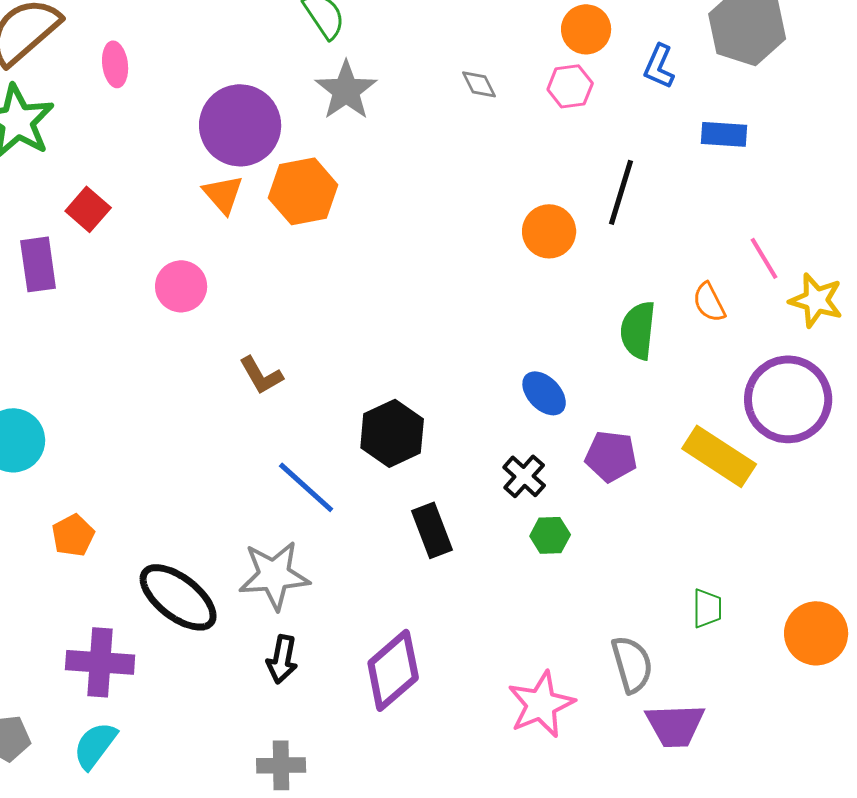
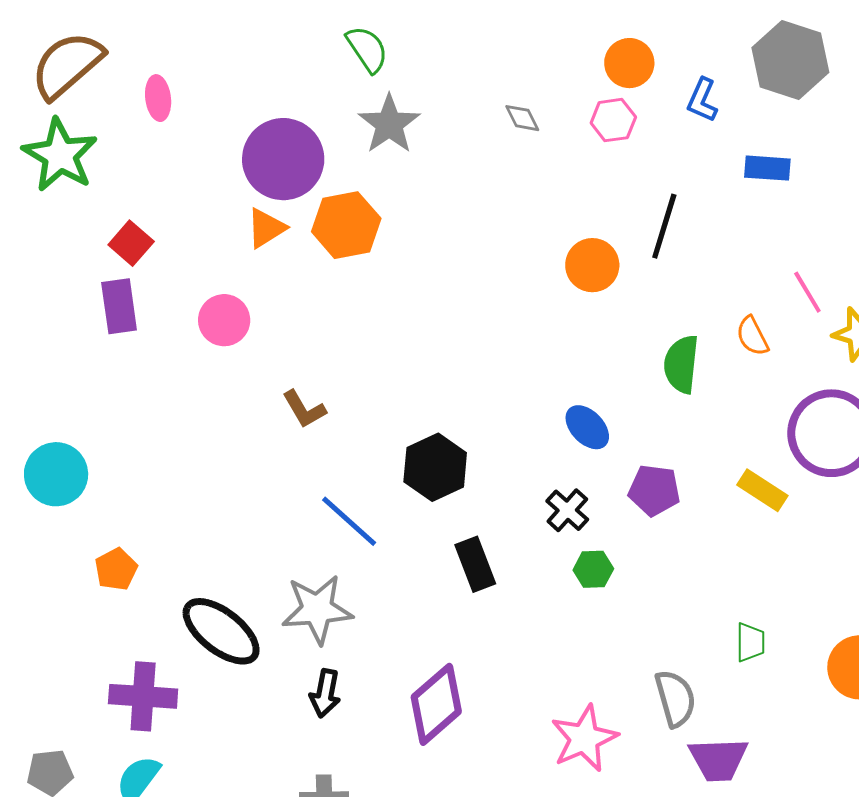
orange triangle: (223, 194) -> (266, 228), turned 39
purple rectangle: (38, 264) -> (119, 306), moved
yellow rectangle: (719, 456) -> (762, 490), size x0.7

